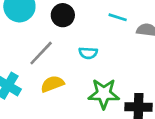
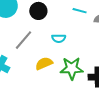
yellow semicircle: (52, 84) -> (44, 63), moved

